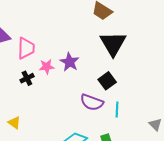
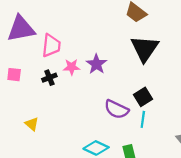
black square: (107, 81) -> (143, 97), moved

